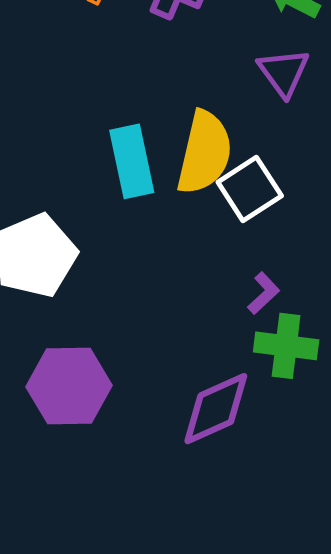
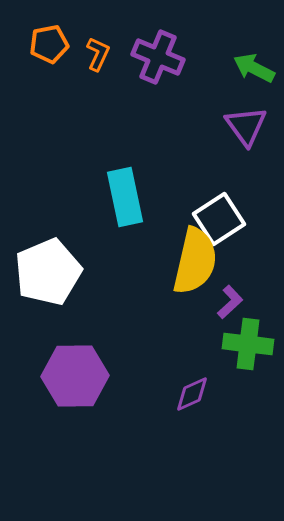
yellow semicircle: (205, 153) -> (195, 261), moved
purple diamond: (216, 409) -> (192, 394), size x0.6

